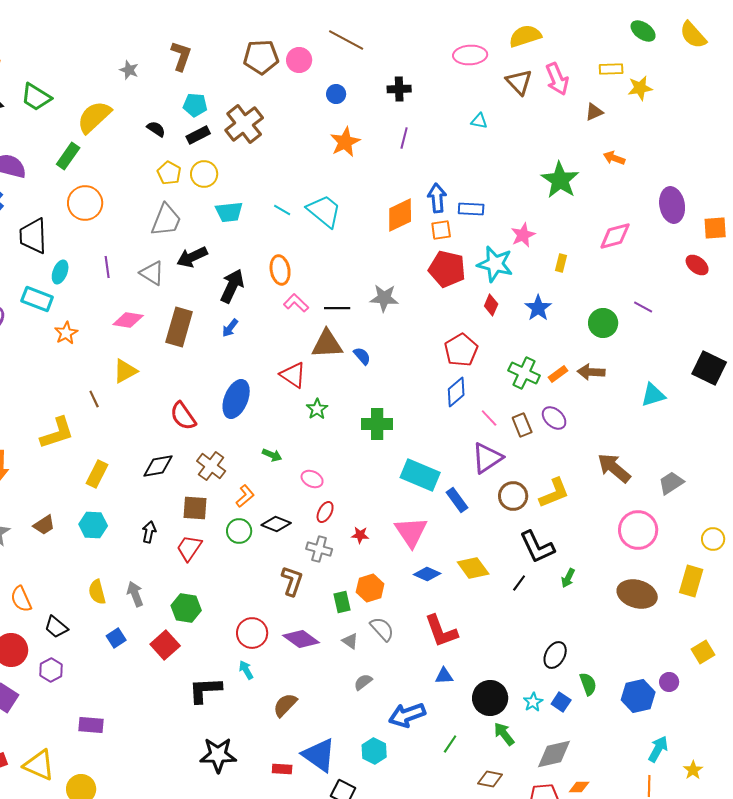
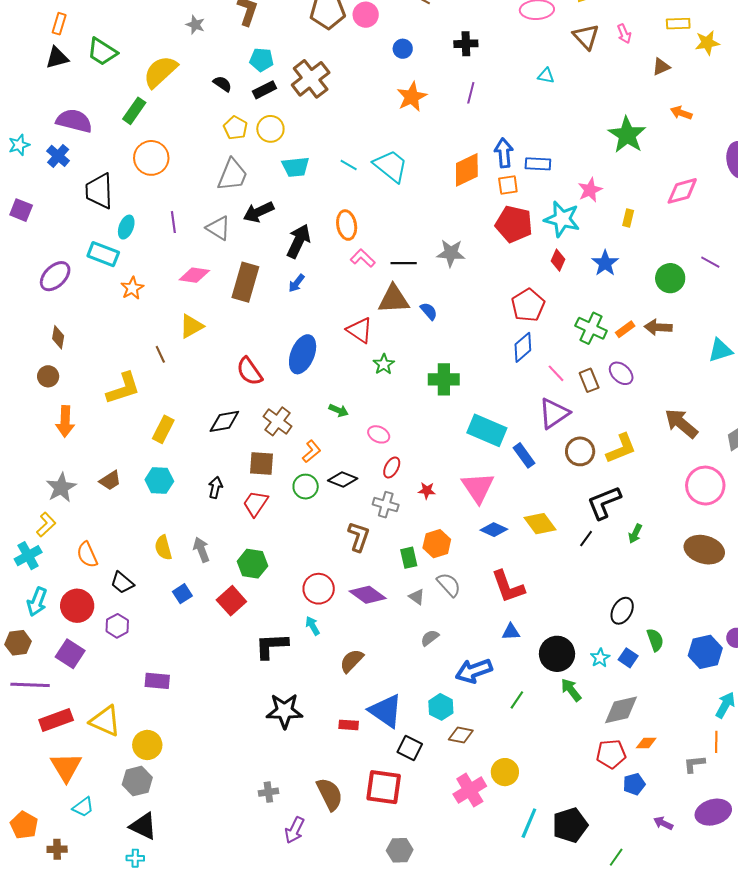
pink arrow: (557, 79) -> (624, 34), size x0.6
black L-shape: (537, 547) -> (604, 503), turned 93
brown diamond: (490, 779) -> (461, 735), moved

